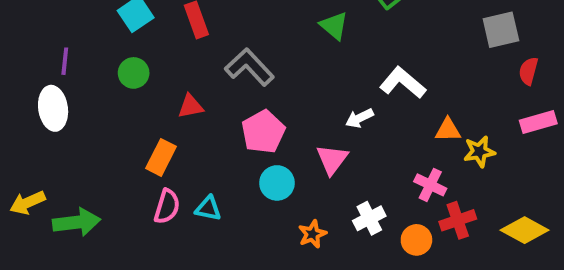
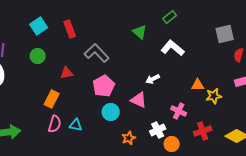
white L-shape: (403, 83) -> (173, 48), moved
pink triangle: (332, 159) -> (139, 100), turned -42
pink cross: (430, 185) -> (179, 111), moved
orange circle: (416, 240) -> (172, 144), moved

